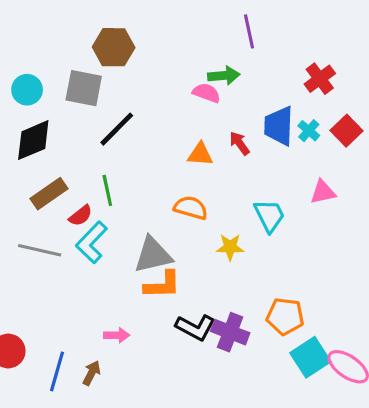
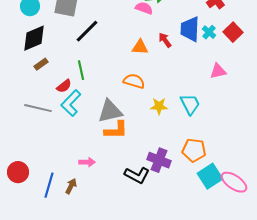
brown rectangle: (49, 194) -> (41, 64), moved, size x0.6
cyan trapezoid: (269, 216) -> (190, 104), moved
black L-shape: (195, 327) -> (137, 175), moved

